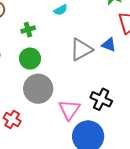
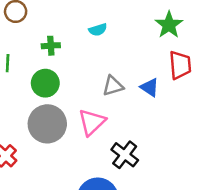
gray triangle: (81, 50) -> (113, 86), size x0.7
pink triangle: (69, 110) -> (92, 122), moved

